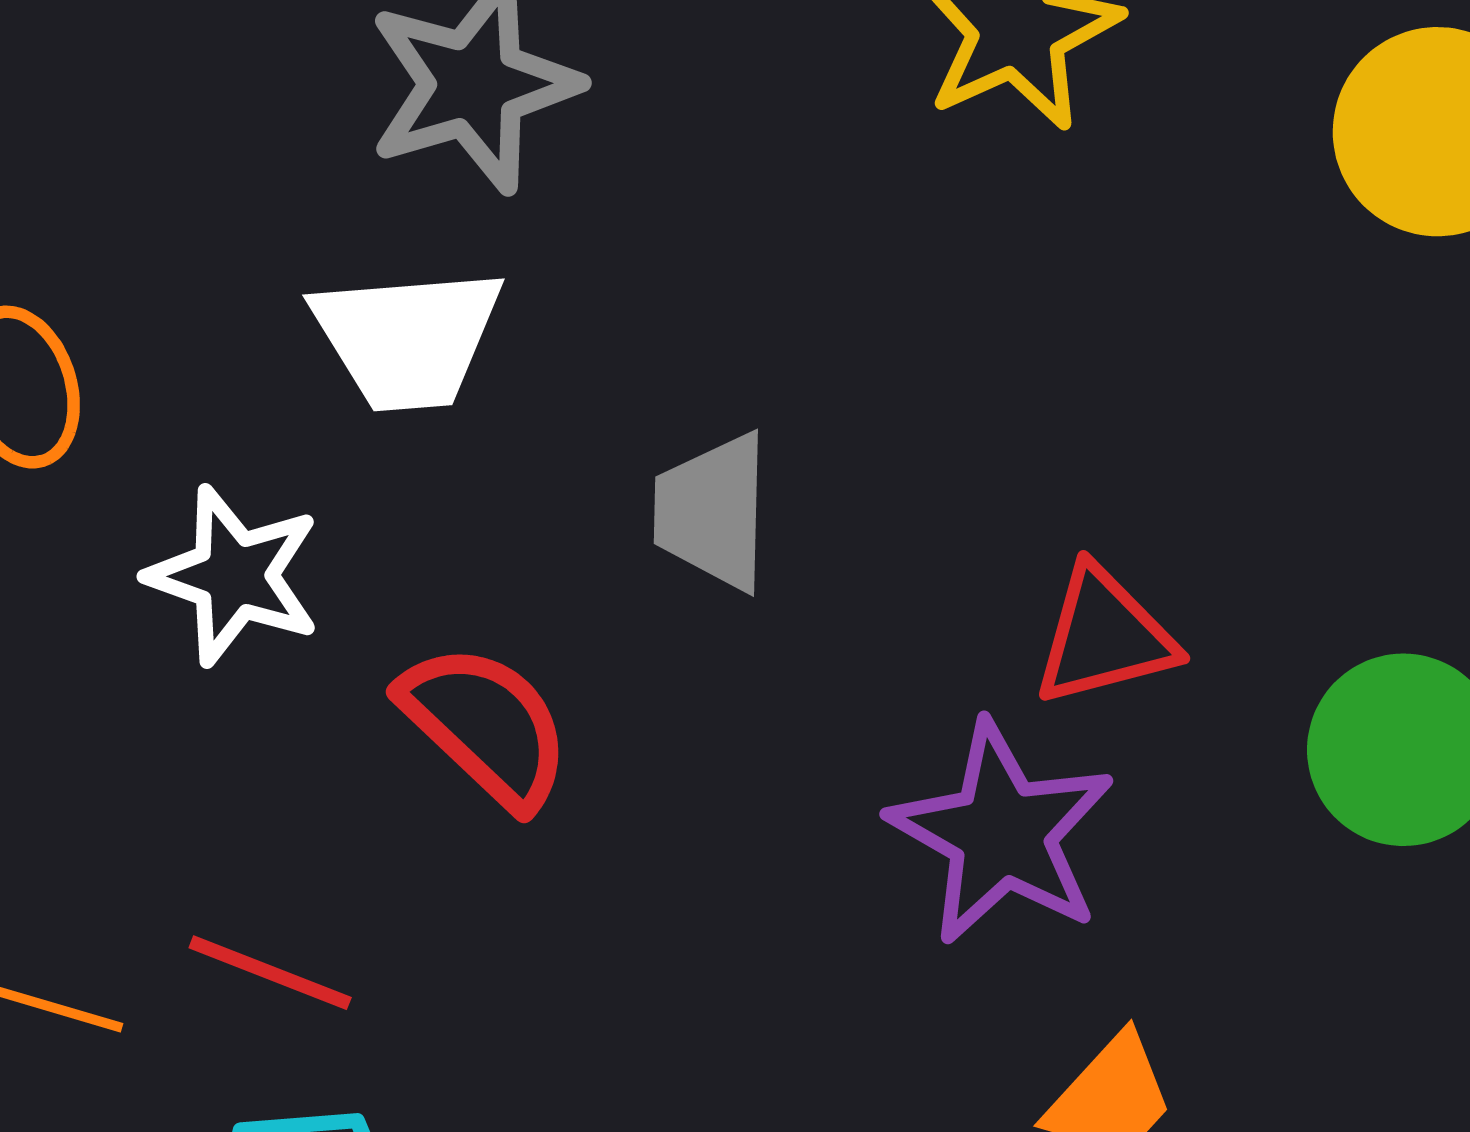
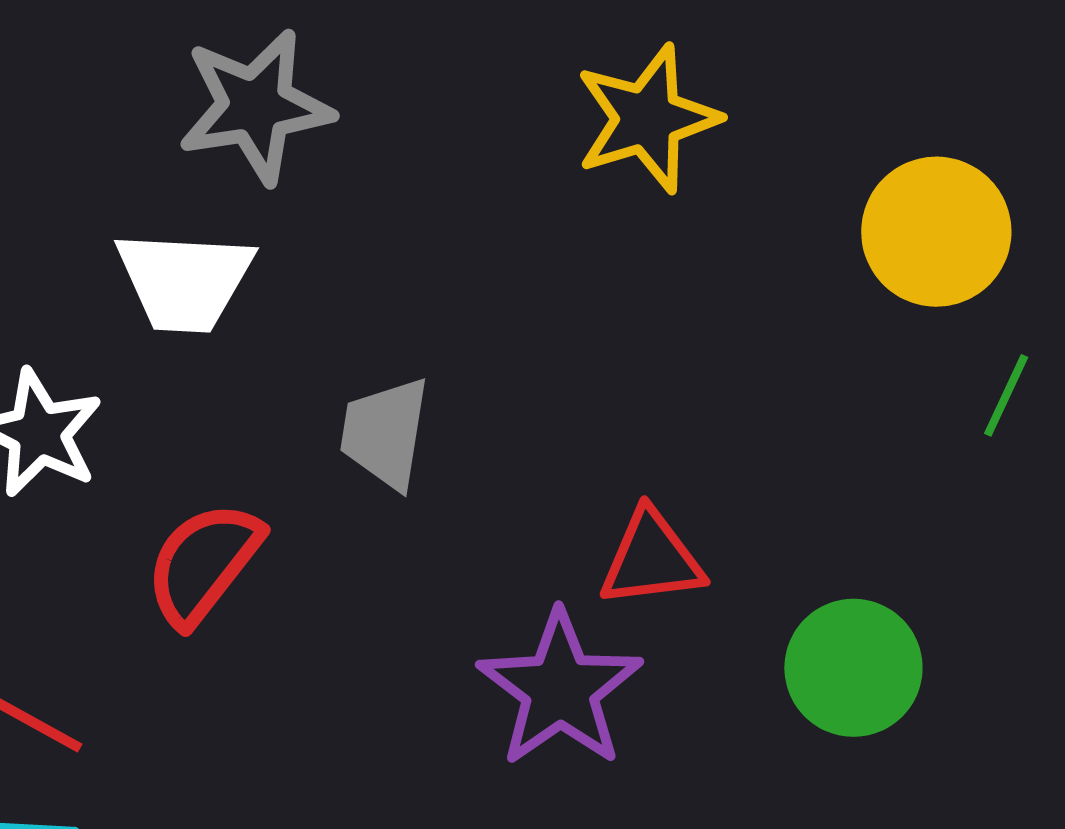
red semicircle: (486, 725) -> (203, 563), turned -103

